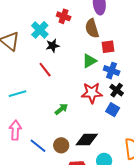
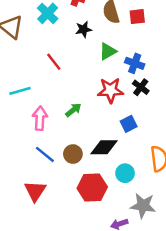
black star: (53, 46) -> (84, 29), moved
red square: (108, 47) -> (137, 17), moved
blue square: (113, 110) -> (129, 124), moved, turned 32
pink arrow: (15, 130) -> (40, 118), moved

